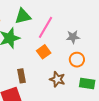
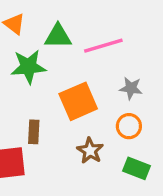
pink line: (45, 27) -> (103, 46), moved, turned 30
orange square: (44, 52) -> (78, 101), size x1.6

